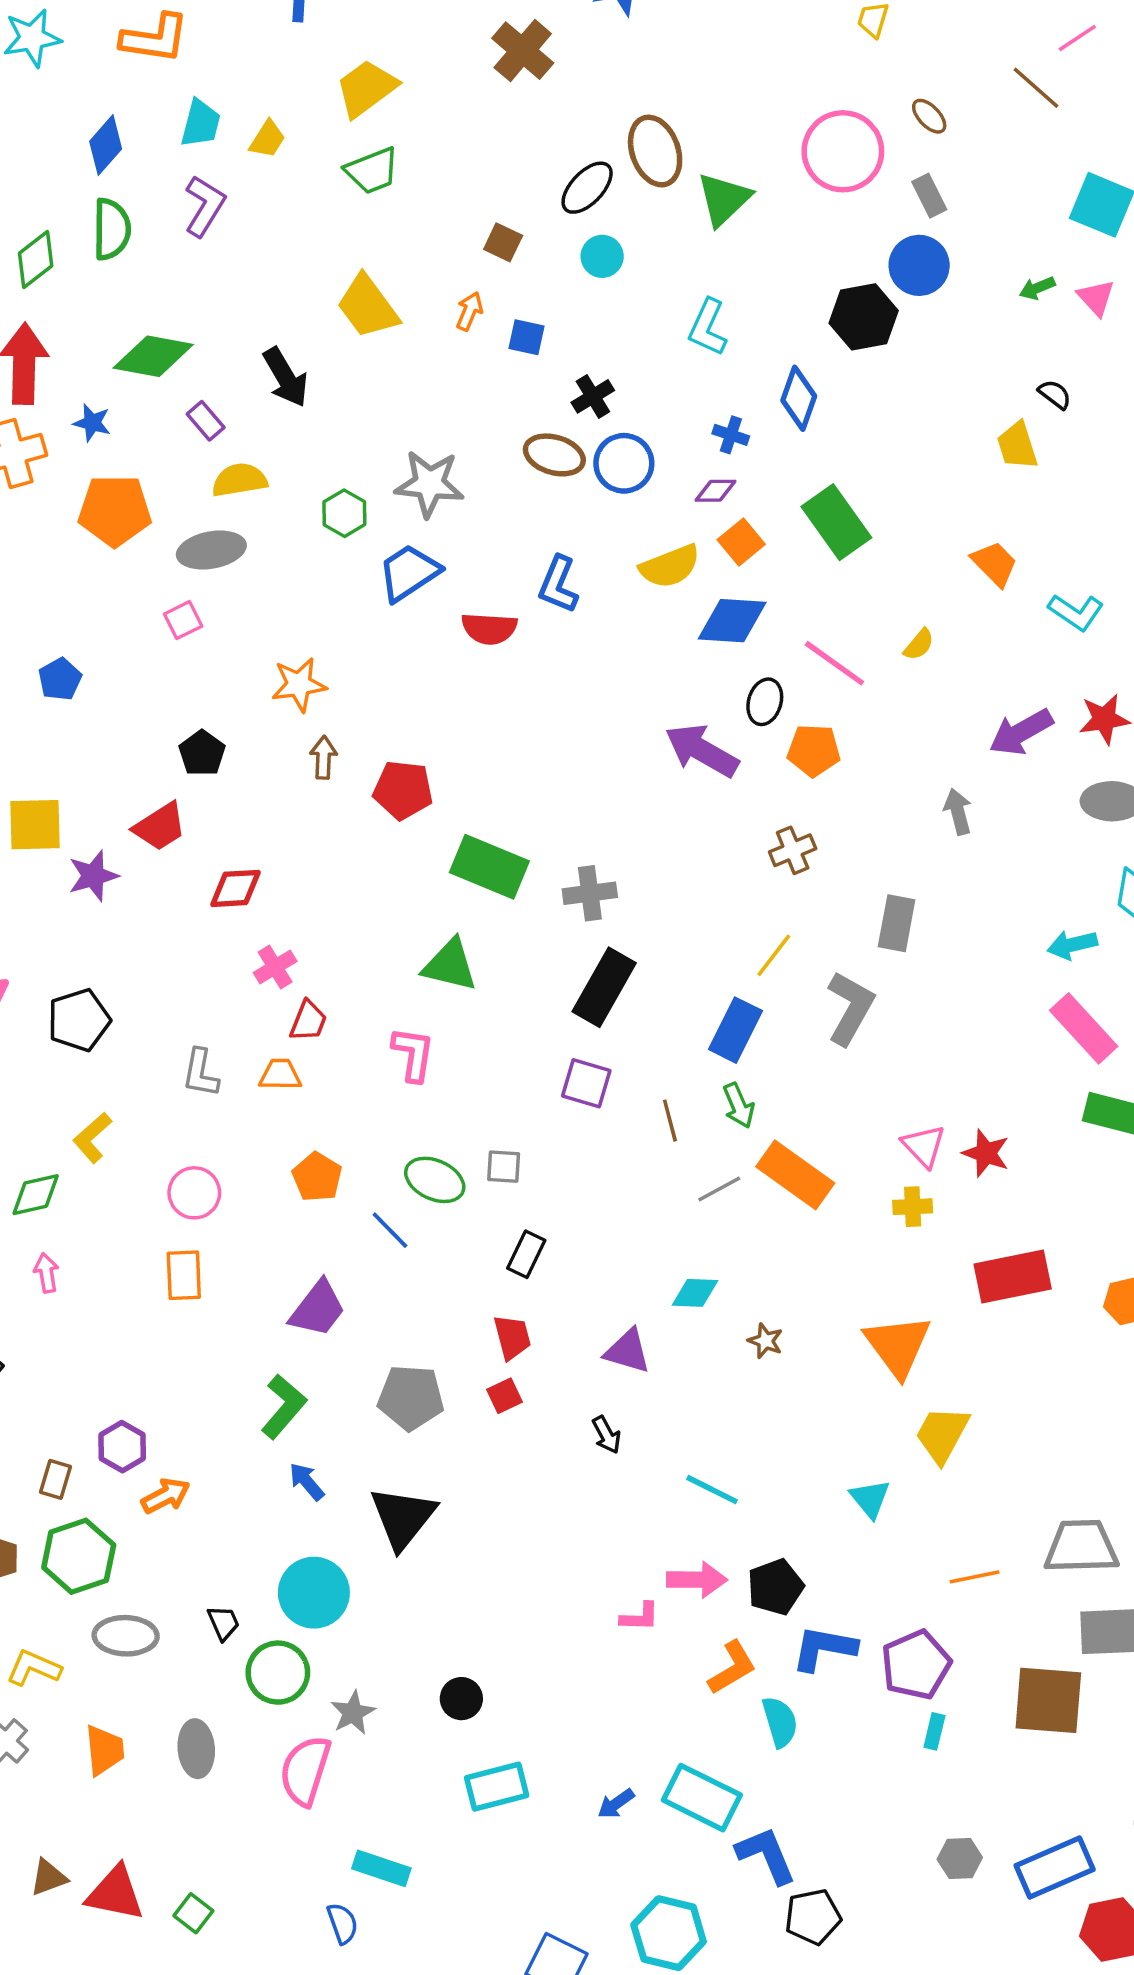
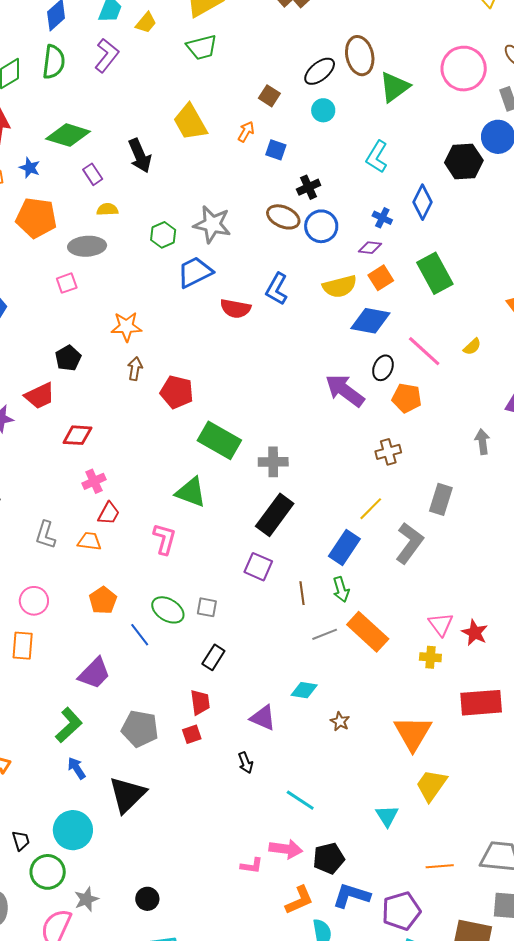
yellow semicircle: (239, 480) -> (107, 209), size x0.7

